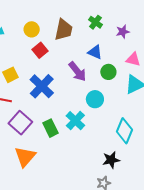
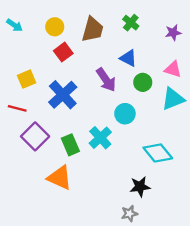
purple star: (123, 32) -> (173, 33), moved
cyan diamond: (125, 131) -> (158, 153), turned -65
orange triangle: (25, 157) -> (60, 178), moved, turned -50

